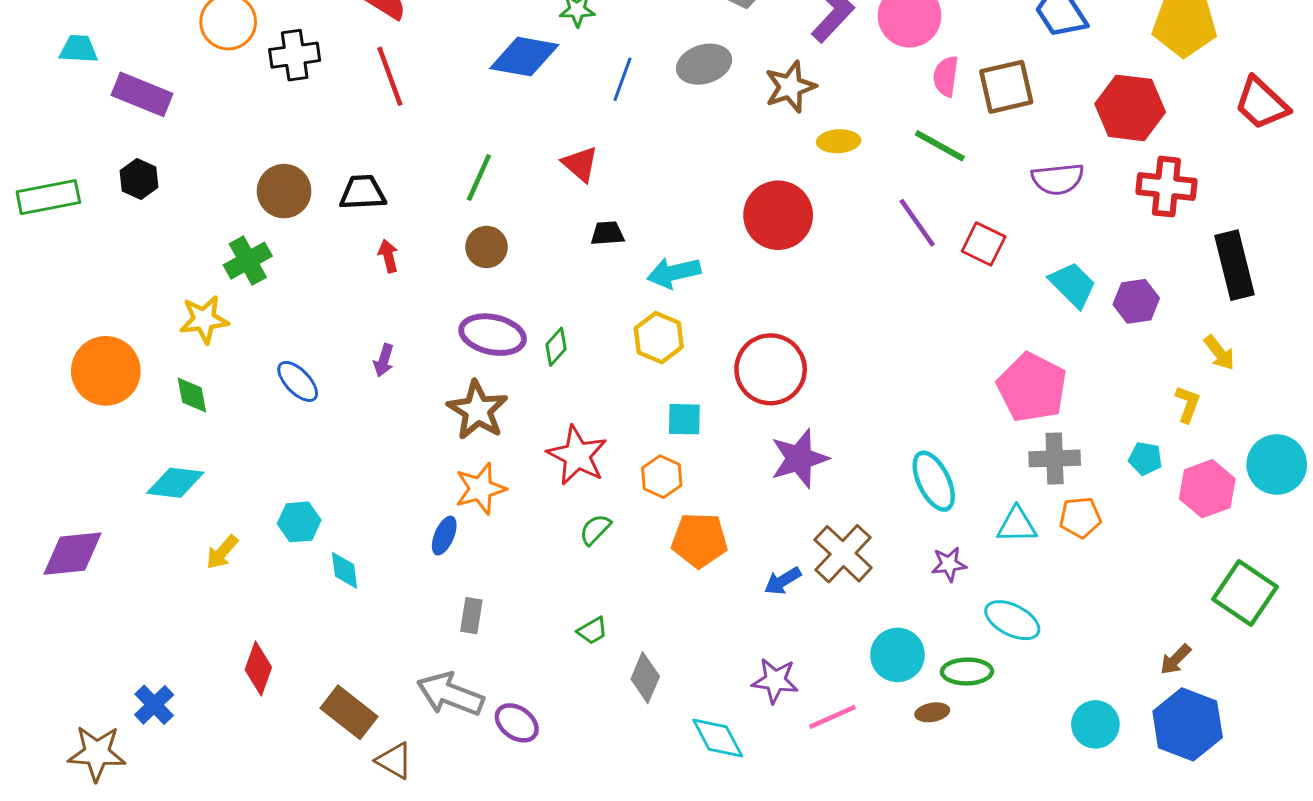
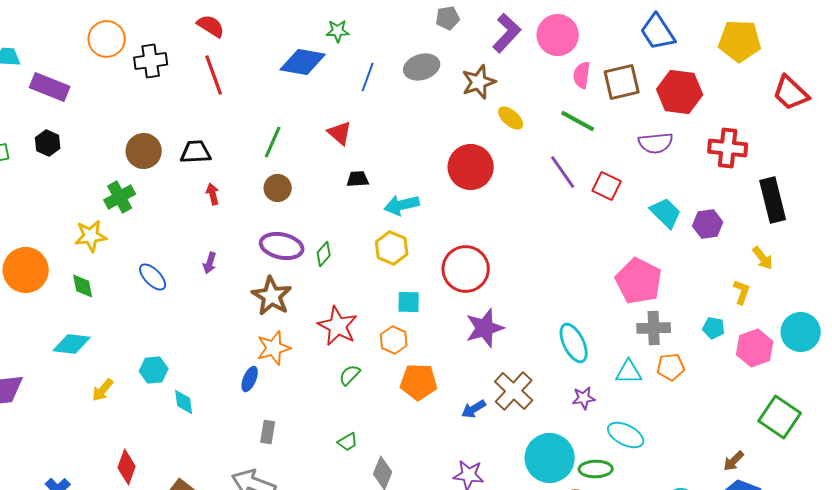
red hexagon: (1130, 108) -> (680, 92), moved
yellow ellipse: (839, 141) -> (511, 118), turned 44
cyan circle: (897, 655) -> (550, 458), size x1.4

